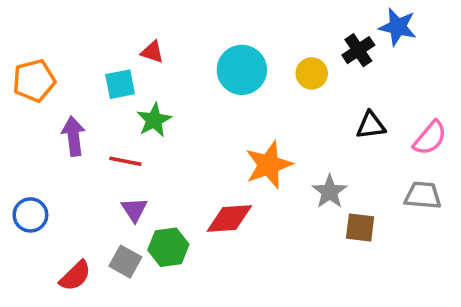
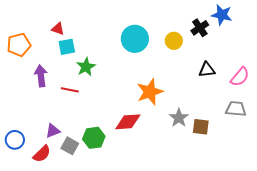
red triangle: (152, 52) -> (58, 29), moved
gray star: (330, 192) -> (179, 118), moved
purple triangle: (134, 210) -> (53, 131), moved, turned 42
blue circle: (30, 215) -> (15, 140), moved

